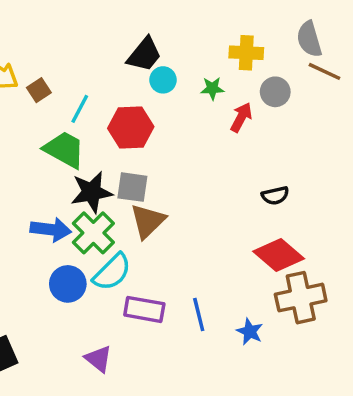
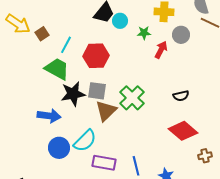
cyan circle: (163, 80) -> (120, 21), moved
green cross: (93, 233) -> (132, 98), moved
brown cross: (301, 298) -> (205, 156), moved, size x0.5

